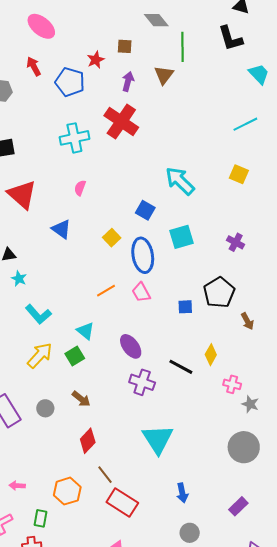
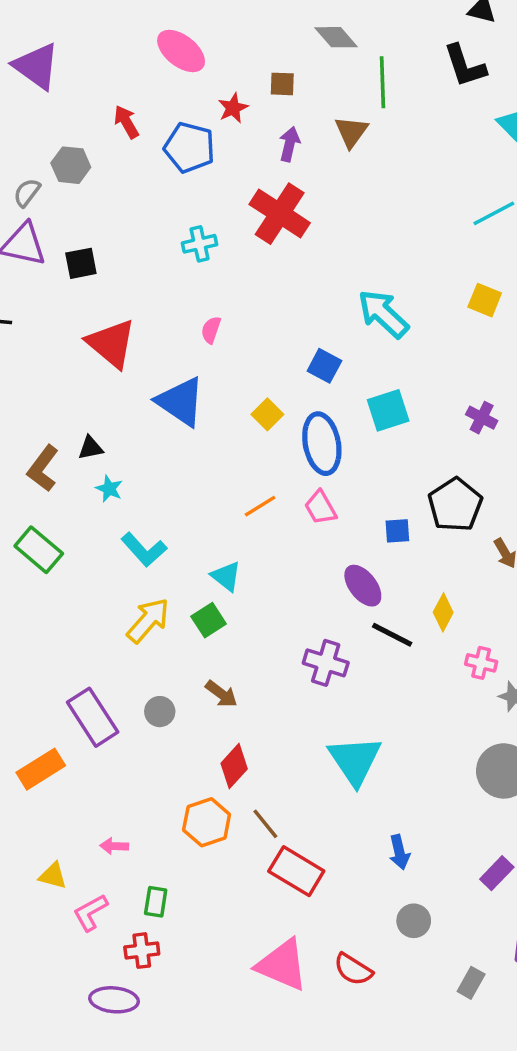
pink ellipse: (41, 26) -> (181, 51), moved
cyan cross: (74, 138) -> (200, 244), size x0.7
blue triangle: (61, 229) -> (181, 402), size x1.5
purple ellipse: (131, 346) -> (363, 586), moved
orange hexagon: (67, 491) -> (207, 822), moved

